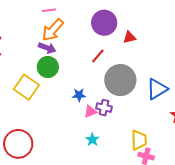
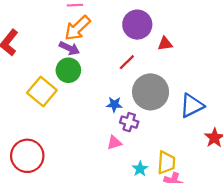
blue star: (79, 95) -> (114, 104), moved
pink triangle: (90, 112) -> (114, 143), moved
cyan star: (92, 140) -> (140, 169), moved

